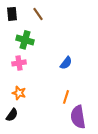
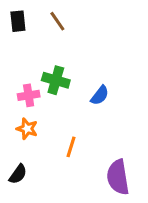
green cross: (25, 40) -> (56, 80), moved
orange star: (19, 93) -> (27, 129), moved
orange line: (66, 97) -> (71, 147), moved

